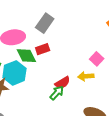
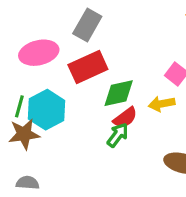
red rectangle: (43, 49) -> (88, 67), size x1.6
green diamond: (26, 56) -> (119, 93), moved, turned -70

